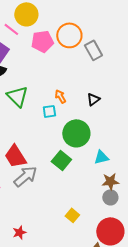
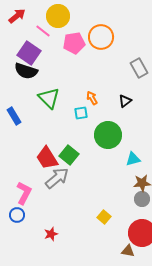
gray rectangle: (93, 50) -> (139, 68), moved
green square: (61, 160) -> (69, 155), moved

